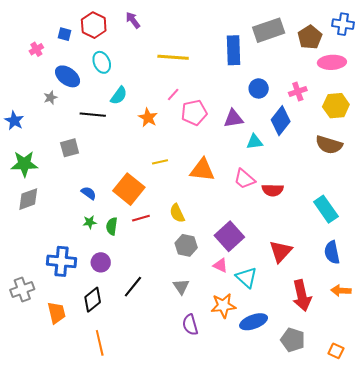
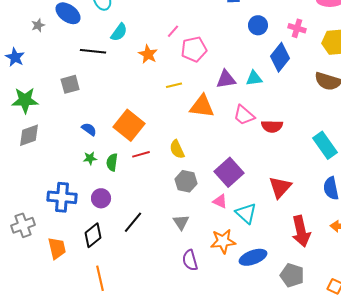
pink cross: (298, 91) -> (297, 28), turned 36
gray star: (50, 98) -> (38, 25), moved
purple triangle: (233, 119) -> (226, 79), moved
yellow line: (160, 162) -> (174, 85), moved

